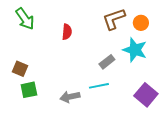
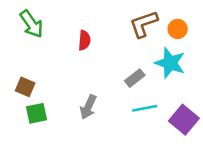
cyan line: (99, 86) -> (145, 108), moved
gray arrow: (70, 97) -> (88, 107), moved, turned -54

